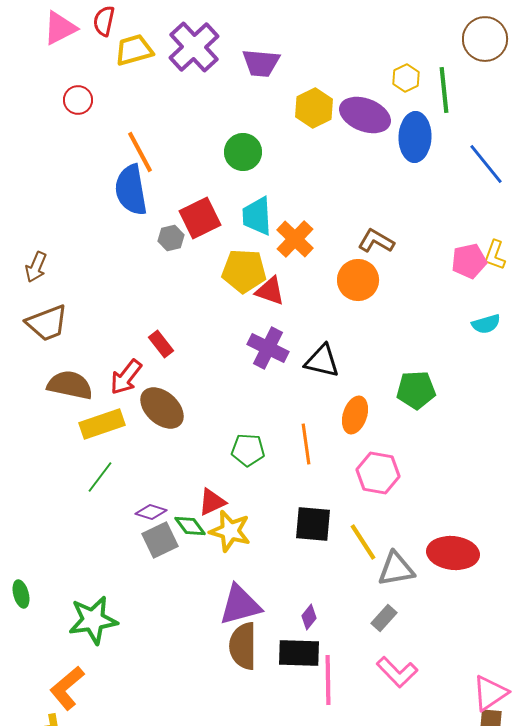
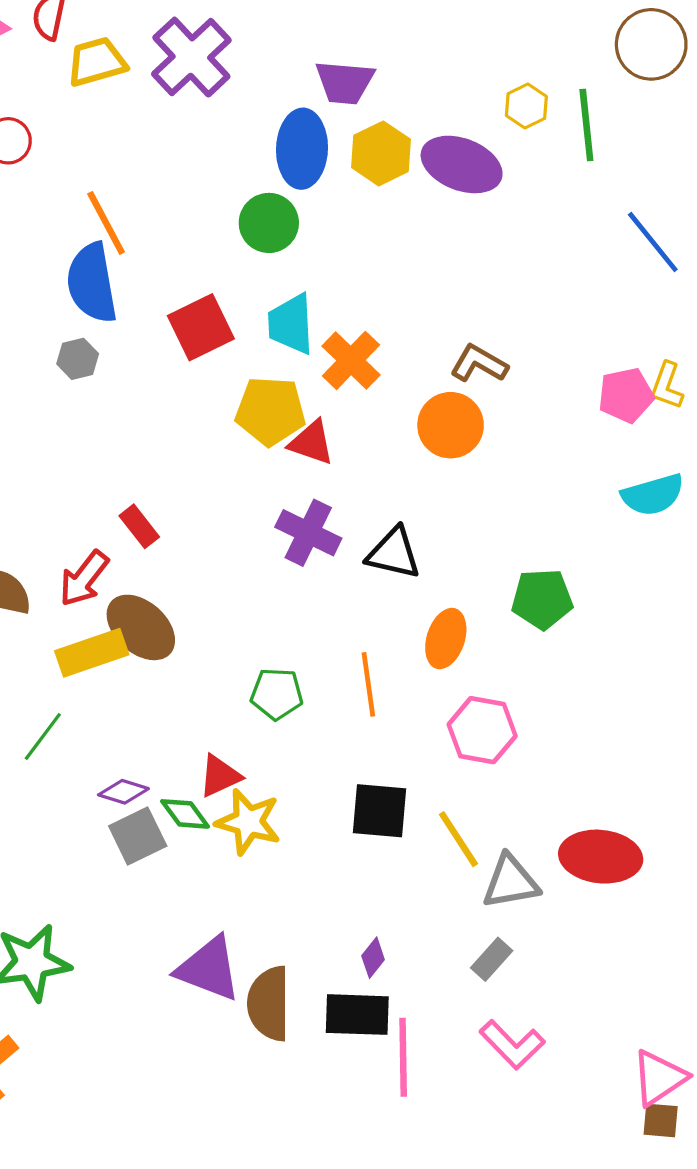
purple trapezoid: (261, 63) -> (345, 82), moved
blue ellipse: (415, 137) -> (302, 149), moved
gray hexagon: (171, 238) -> (78, 359), moved
cyan semicircle: (486, 324) -> (653, 495), size x1.4
yellow rectangle: (102, 424) -> (92, 653), moved
purple triangle: (240, 605) -> (209, 969), moved, turned 36

